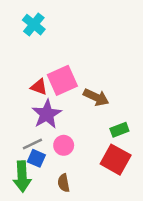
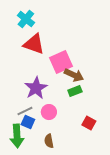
pink square: (62, 80) -> (61, 62), moved
red triangle: (39, 87) -> (34, 44), moved, size x1.6
green rectangle: (119, 130) -> (75, 91), moved
red square: (116, 160) -> (89, 123), size x0.6

